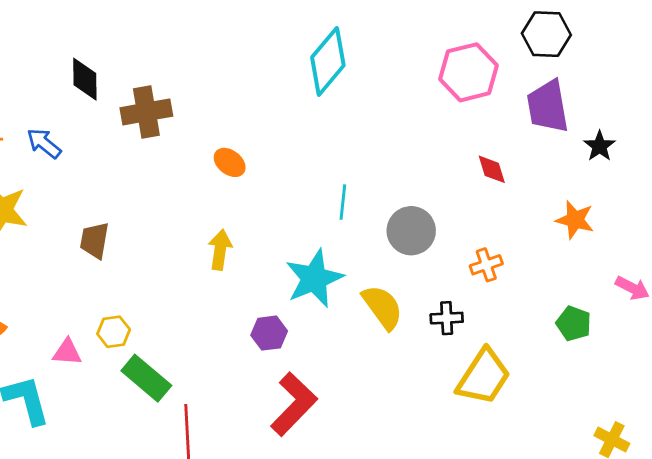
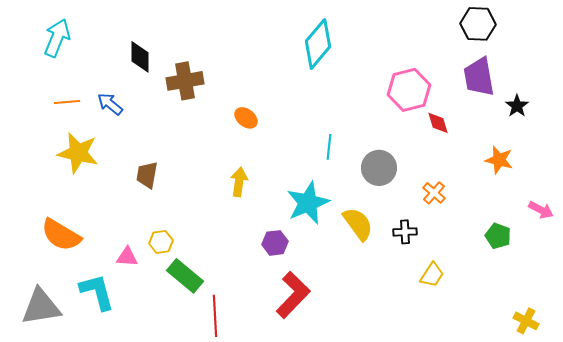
pink hexagon: (469, 72) -> (409, 90), moved
orange cross: (486, 265) -> (434, 193), turned -30
yellow trapezoid: (484, 377) -> (432, 275), size x0.6

